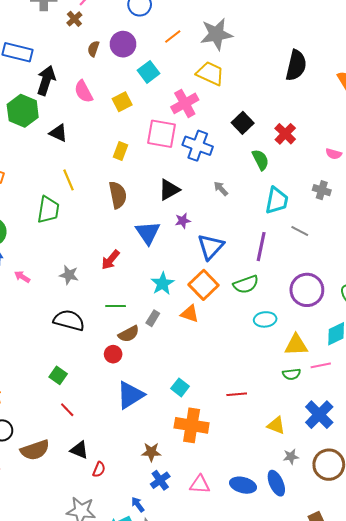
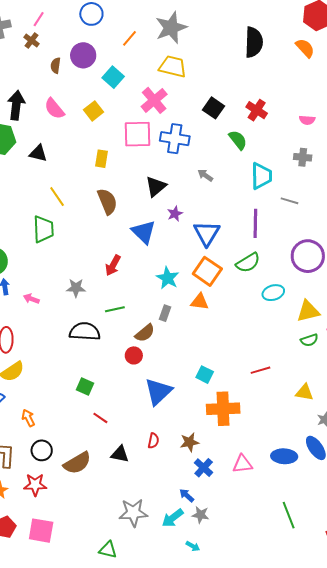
green line: (116, 306) -> (115, 309), moved
red semicircle: (99, 470) -> (153, 441), moved

